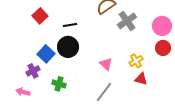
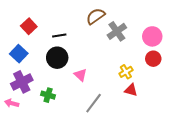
blue square: (46, 54) -> (19, 54), moved
pink triangle: (106, 64) -> (80, 75), moved
purple cross: (33, 71) -> (22, 82), size x1.5

